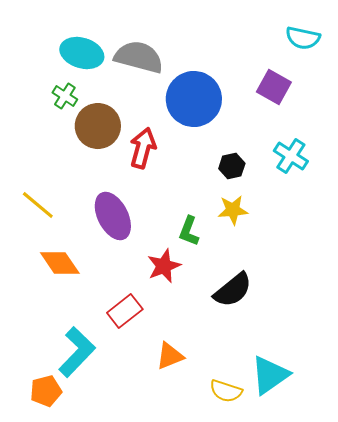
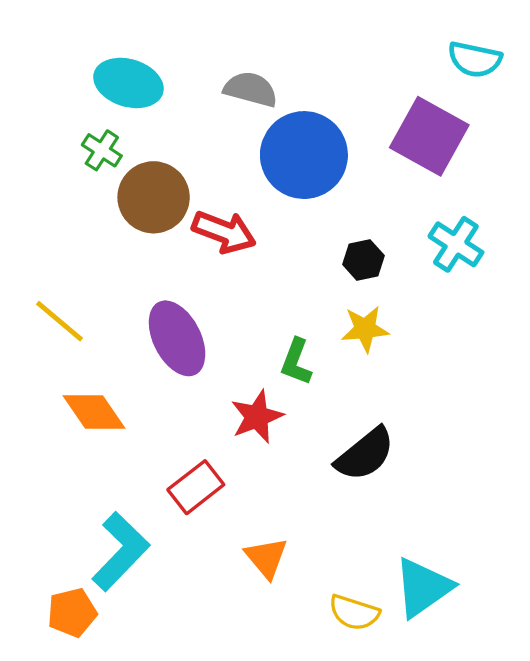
gray semicircle: (139, 57) -> (251, 89), moved, size x0.7
purple square: (274, 87) -> (429, 136), size x1.4
red arrow: (143, 148) -> (224, 232), turned 96
orange triangle: (170, 356) -> (266, 558), turned -48

